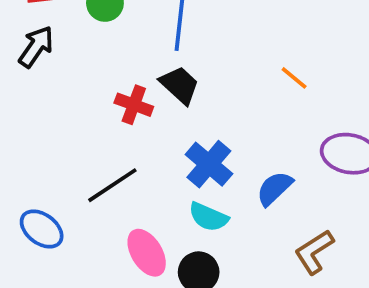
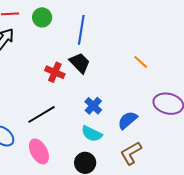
blue cross: (209, 164) -> (93, 106), size x0.7
brown L-shape: (314, 252) -> (131, 153), moved
pink ellipse: (147, 253) -> (39, 151), moved

